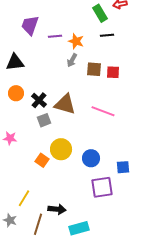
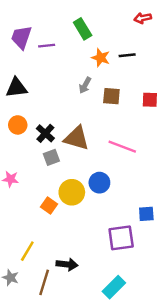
green rectangle: (100, 13) -> (83, 29), moved
purple trapezoid: (30, 25) -> (21, 37), moved
purple line: (55, 36) -> (47, 46), moved
orange star: (76, 41) -> (101, 58), moved
red square: (113, 72) -> (150, 100), moved
blue circle: (91, 158) -> (99, 183), moved
cyan rectangle: (79, 228) -> (114, 287), moved, turned -30

